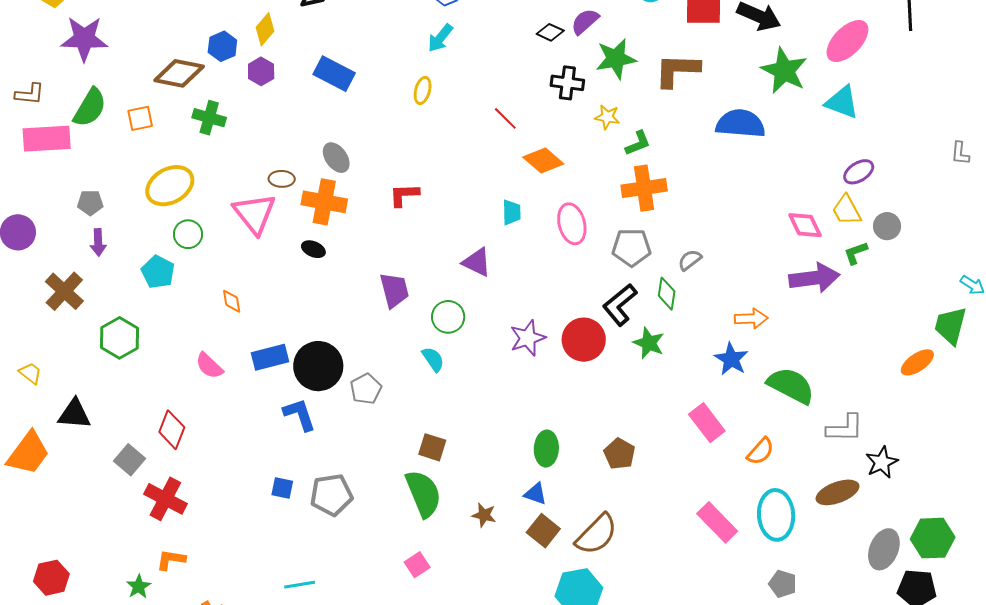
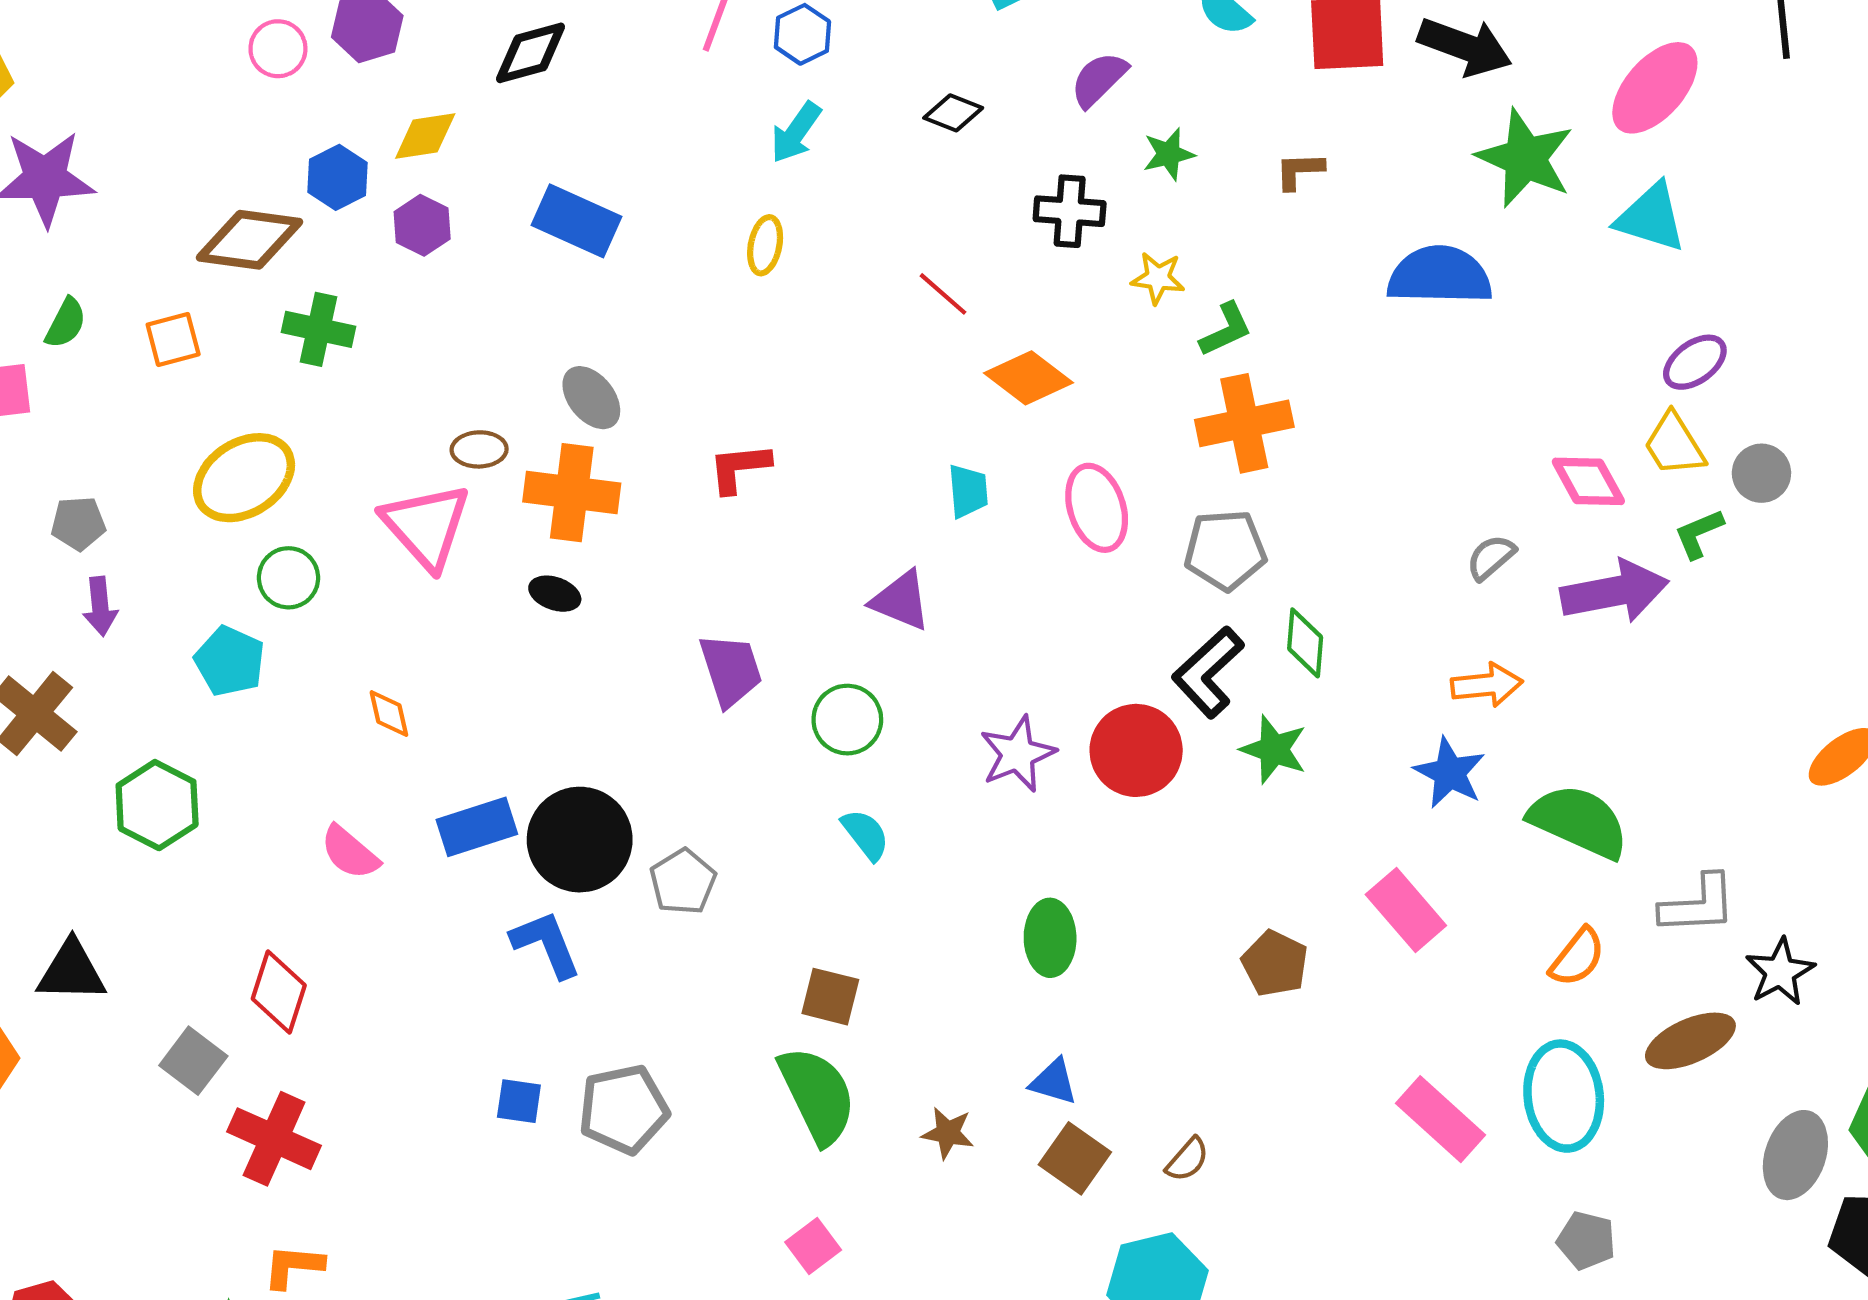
yellow diamond: (265, 29) -> (425, 136), turned 44
black diamond: (550, 32) -> (953, 113), moved
green star: (616, 59) -> (1169, 154), size x0.6
brown L-shape: (677, 70) -> (1299, 171), size x0.5
green semicircle: (90, 108) -> (66, 323), size x0.6
gray semicircle: (690, 260) -> (1491, 557), moved
cyan semicircle: (433, 359) -> (865, 835), moved
green ellipse: (546, 449) -> (1050, 938), moved
orange semicircle: (760, 451) -> (1577, 957), moved
brown pentagon: (619, 454) -> (1275, 963), moved
brown semicircle: (596, 534) -> (1187, 1159), size x0.5

